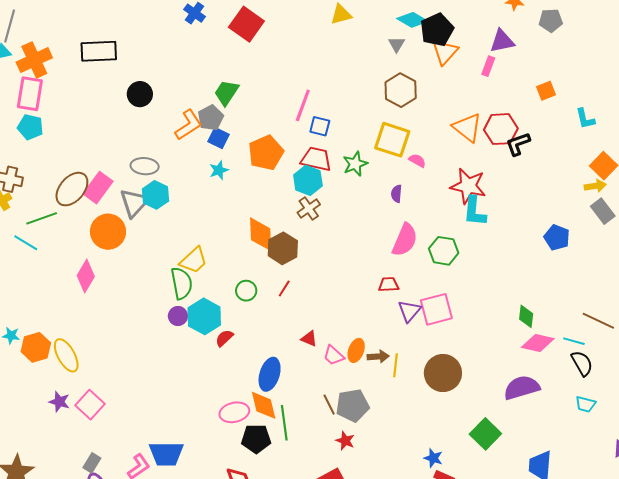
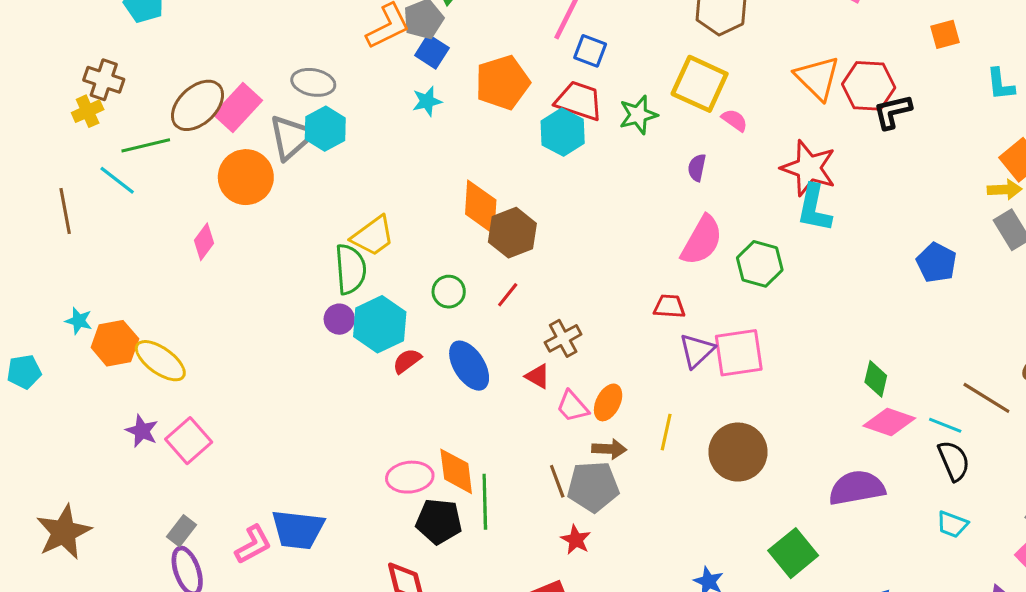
brown cross: (309, 209) -> (563, 338), moved
pink diamond: (86, 276) -> (204, 242), size x0.7
yellow ellipse: (66, 355) -> (160, 361), turned -32
brown arrow: (378, 357) -> (609, 449), moved
blue ellipse: (270, 374) -> (469, 366), moved, turned -56

